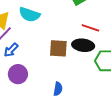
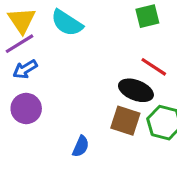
brown square: (58, 48) -> (125, 121), moved

